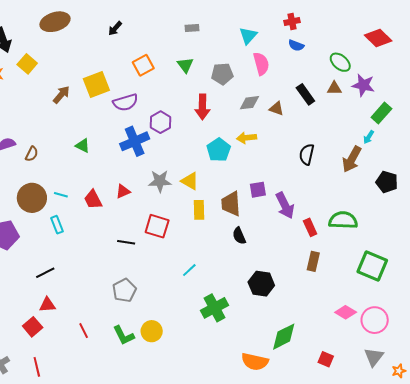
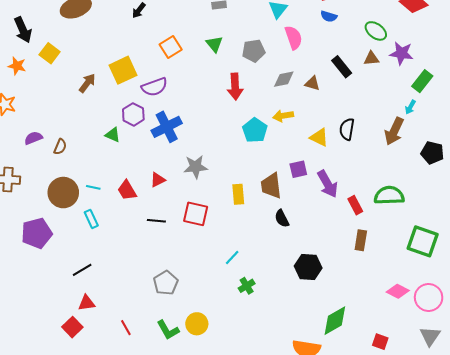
purple hexagon: (161, 122) -> (133, 114), moved
yellow triangle: (190, 181) -> (319, 137), moved
black line: (126, 242) -> (156, 221), moved
green cross: (214, 308) -> (247, 286), moved, size x0.6

